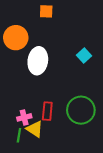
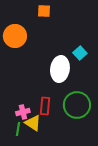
white ellipse: (38, 61) -> (60, 69), moved

